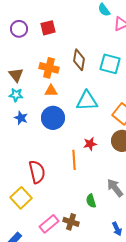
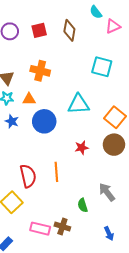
brown diamond: (79, 60) -> (69, 30), moved
orange triangle: (51, 91) -> (29, 99), moved
orange line: (74, 160) -> (56, 172), moved
pink rectangle: (49, 224) -> (40, 229), turned 54

